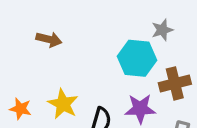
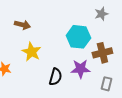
gray star: (162, 30) -> (101, 14), moved
yellow star: (63, 104) -> (31, 52), moved

